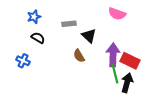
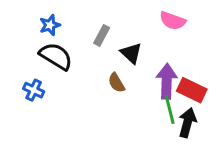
gray rectangle: (69, 24) -> (102, 35), turned -56
black semicircle: (38, 38) -> (56, 56), size x1.6

